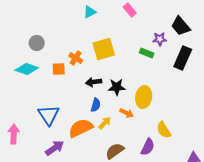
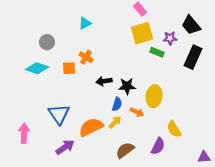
cyan triangle: (90, 12) -> (85, 23), moved
yellow square: (104, 49) -> (142, 33), moved
blue semicircle: (96, 105) -> (117, 104), moved

